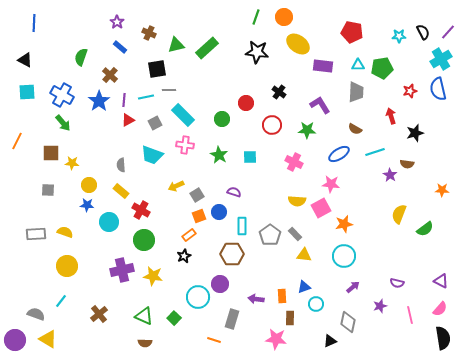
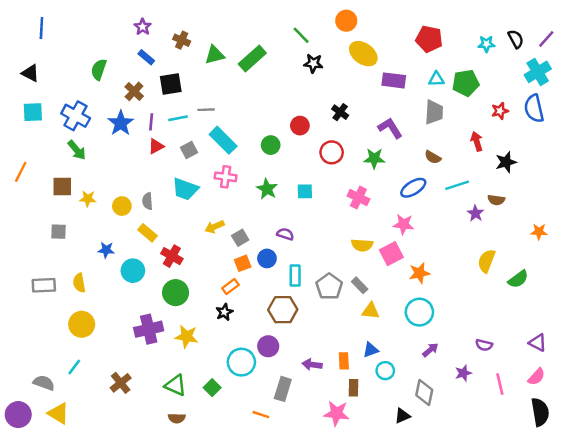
green line: (256, 17) -> (301, 35), moved, turned -63
black star: (257, 52) -> (313, 63), size x0.7
black square: (157, 69) -> (171, 84), moved
yellow circle: (89, 185) -> (122, 206), moved
yellow semicircle: (65, 232) -> (79, 283), turned -119

